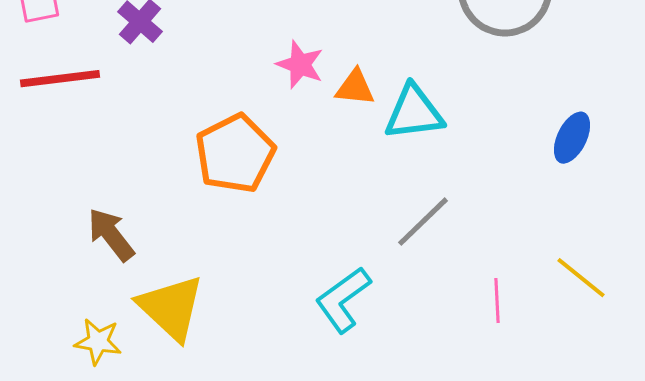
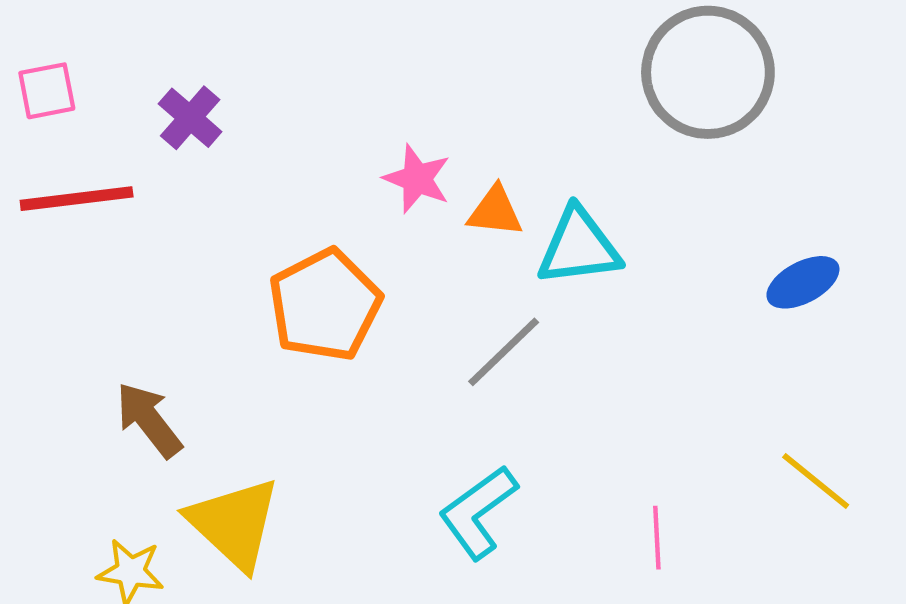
blue ellipse: (572, 138) -> (803, 282), turned 36
gray line: (423, 222) -> (504, 352), moved
pink line: (497, 301) -> (657, 538), moved

